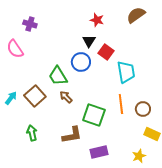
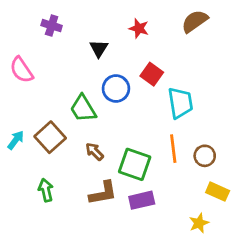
purple cross: (30, 24) -> (52, 26), moved
black triangle: (89, 41) -> (99, 48), moved
brown arrow: (66, 97) -> (94, 151), moved
purple rectangle: (99, 152) -> (142, 200), moved

